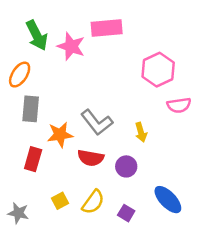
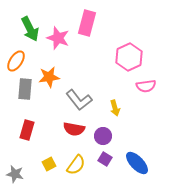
pink rectangle: (107, 28) -> (87, 23), turned -70
orange star: (60, 135) -> (49, 77), moved
purple square: (126, 213) -> (105, 159), moved

